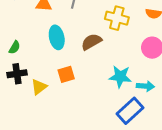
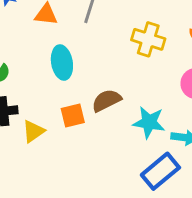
brown semicircle: (91, 42) -> (106, 100), moved

